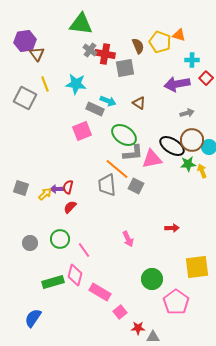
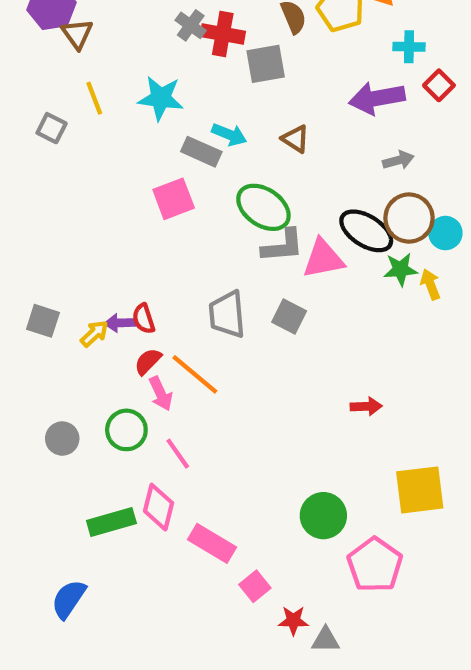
gray square: (25, 98) -> (52, 128), size x0.6
orange line: (117, 169) -> (195, 374), moved
red semicircle: (68, 187) -> (144, 319), turned -32
pink arrow: (128, 239) -> (161, 394), moved

